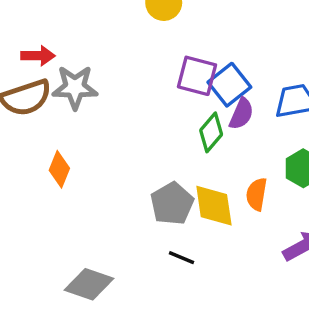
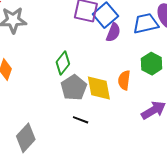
green diamond: (211, 132) -> (63, 63), moved
gray diamond: (89, 284) -> (26, 138), turned -64

